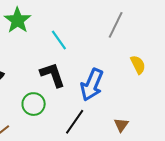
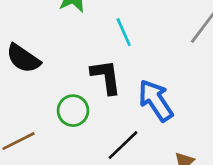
blue arrow: (92, 85) -> (156, 100), turned 112

